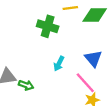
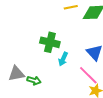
green cross: (48, 26) -> (50, 42), moved

